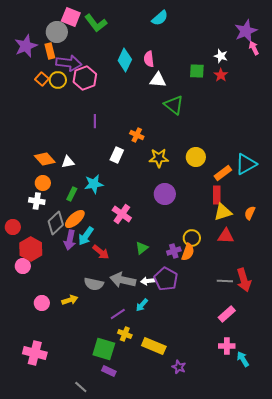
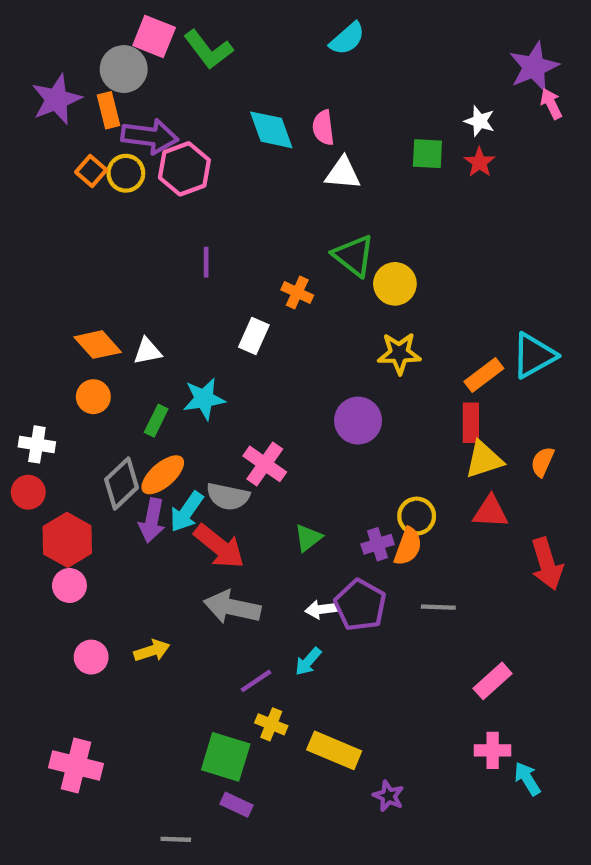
cyan diamond: (125, 60) -> (271, 130), turned -45
green triangle: (174, 105) -> (354, 256), moved
yellow circle: (196, 157) -> (395, 284), moved
yellow star: (159, 158) -> (399, 353), moved
white cross: (37, 201) -> (37, 444), moved
red arrow: (101, 252) -> (219, 546), size x1.4
pink circle: (23, 266) -> (69, 585), moved
gray arrow: (123, 280) -> (232, 607), moved
red arrow: (244, 280) -> (547, 564), moved
gray line: (225, 281) -> (438, 607), moved
gray semicircle: (94, 284) -> (228, 497), moved
gray line: (81, 387) -> (176, 839), turned -40

